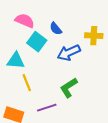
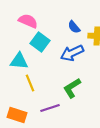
blue semicircle: (56, 29) -> (74, 27), moved

